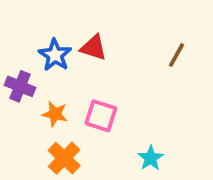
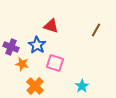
blue star: (55, 55) -> (37, 45), moved
orange star: (55, 114) -> (22, 64), moved

